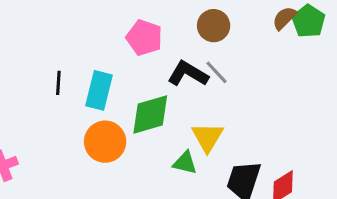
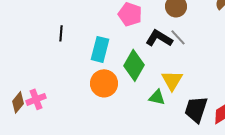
black line: (58, 83) -> (61, 33), moved
green diamond: (150, 115) -> (134, 65), turned -44

